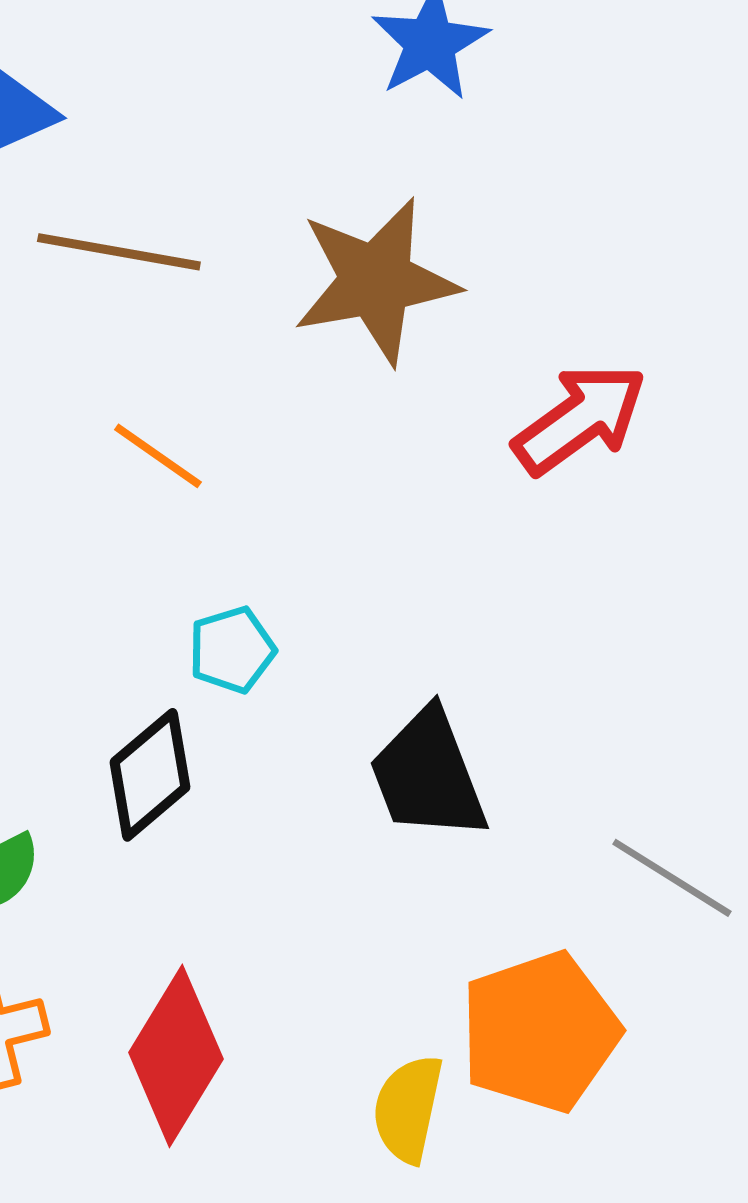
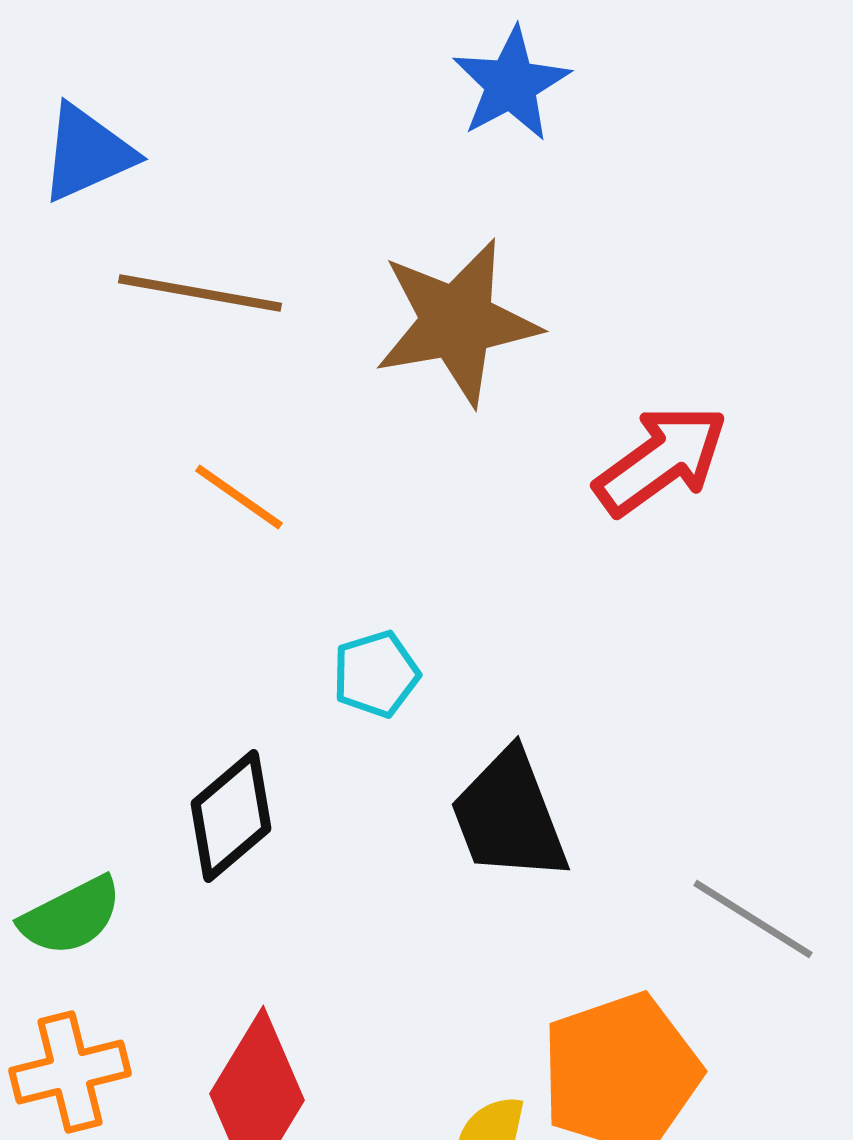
cyan pentagon: (232, 650) -> (376, 674), moved

